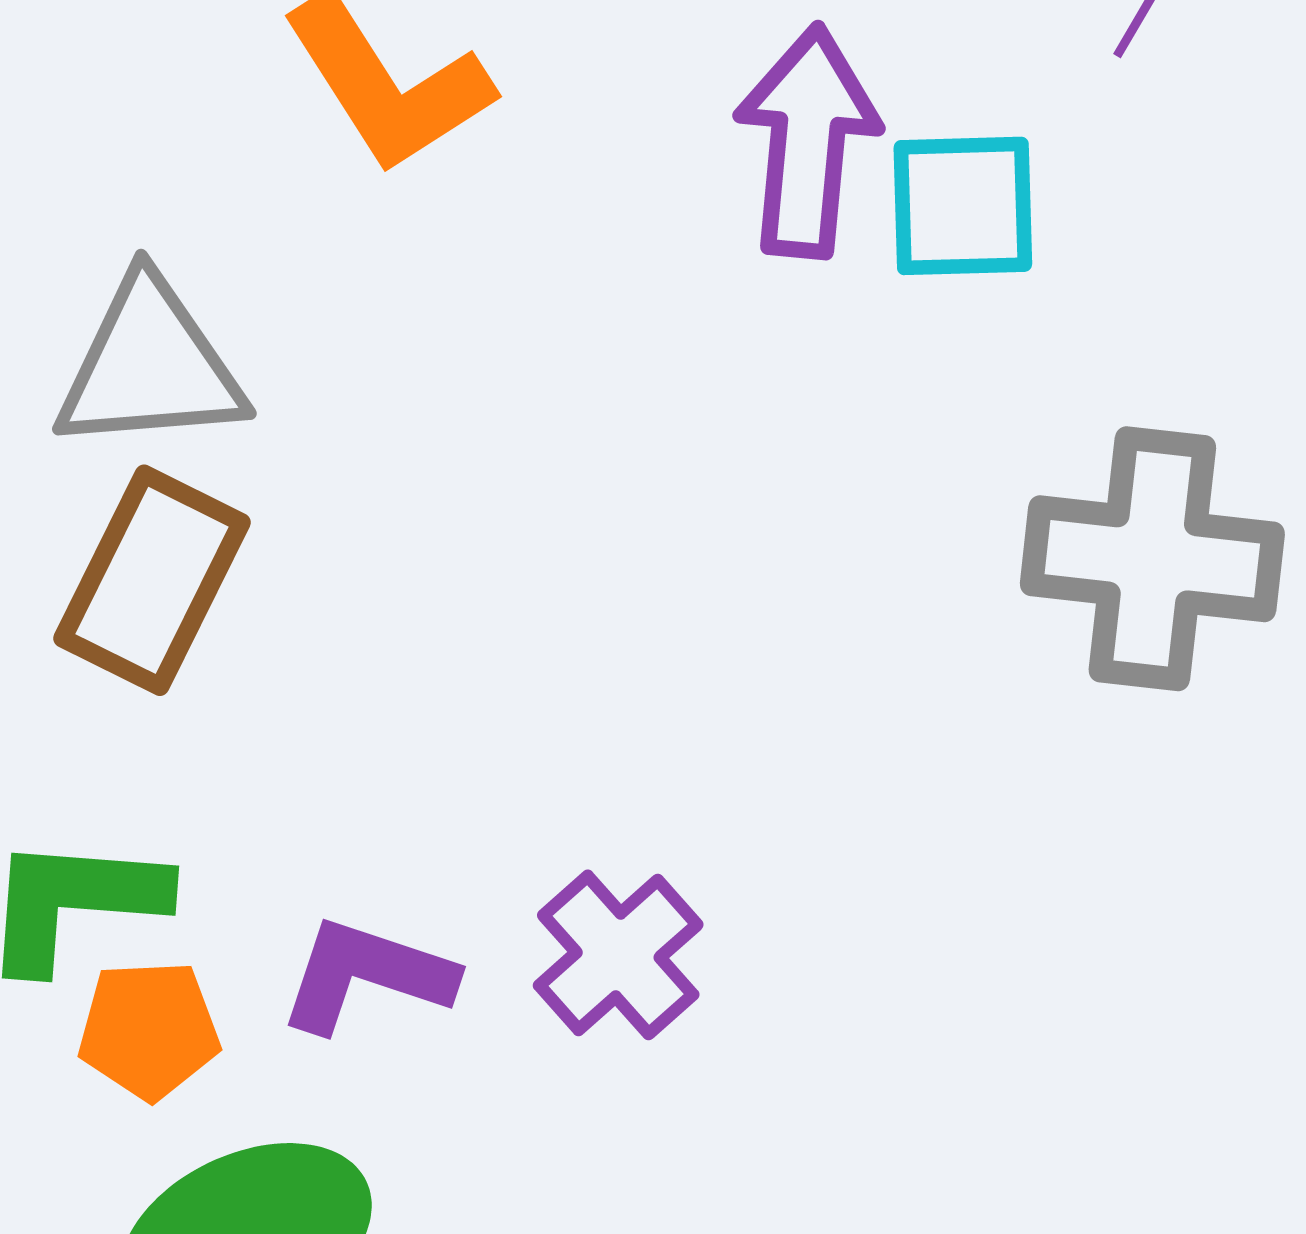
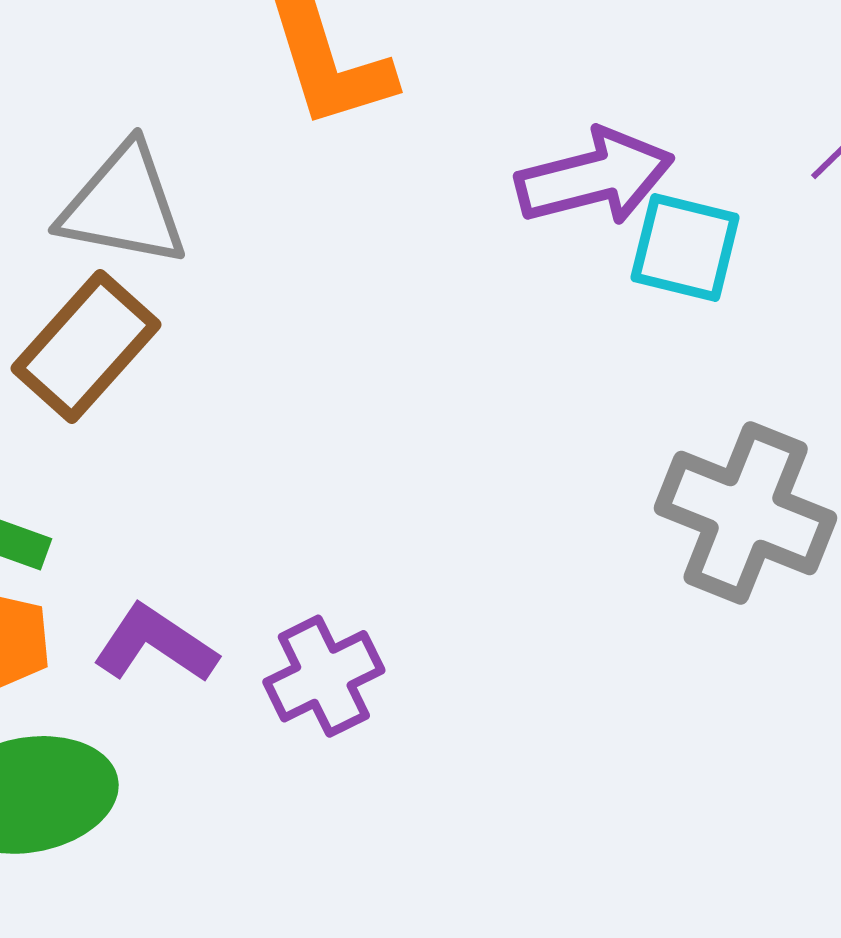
purple arrow: (807, 141) -> (595, 177), turned 55

